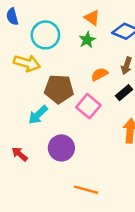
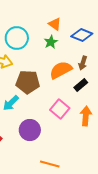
orange semicircle: (99, 74) -> (61, 70), size x1.6
pink square: (88, 106) -> (60, 109), moved

